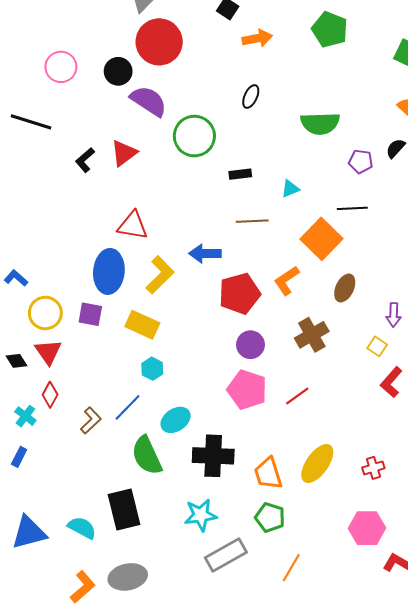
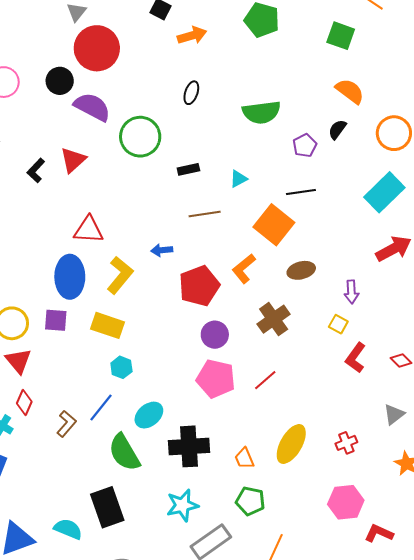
purple pentagon: (361, 161) -> (305, 145), turned -30
blue arrow: (205, 254) -> (162, 250), size x0.7
brown ellipse: (345, 288) -> (301, 270), turned 56
orange trapezoid: (268, 474) -> (244, 458), size x0.7

